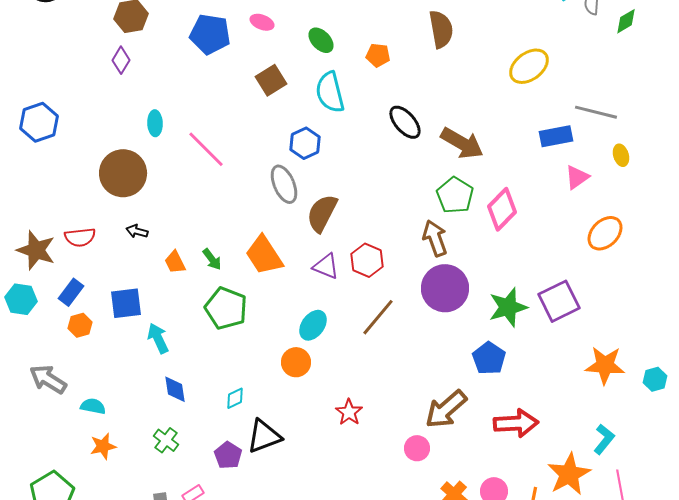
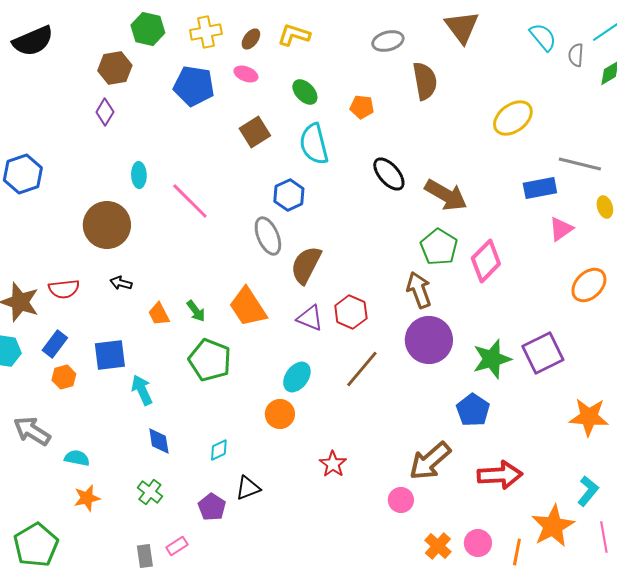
black triangle: (264, 436) -> (248, 488), size x0.7

